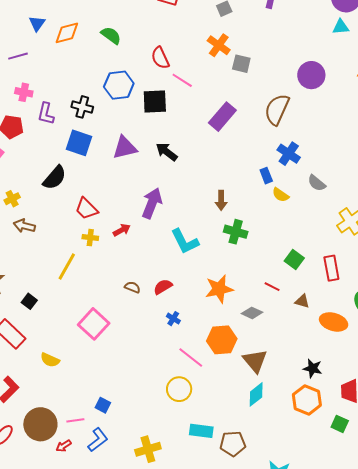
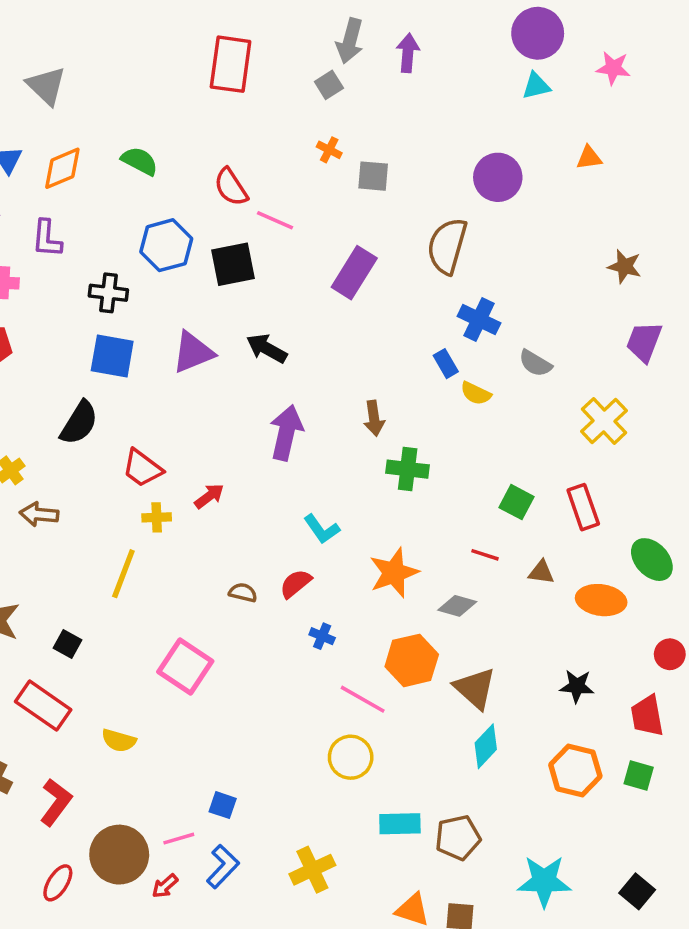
orange cross: (219, 45) -> (329, 150), size x0.6
purple L-shape: (46, 114) -> (47, 239), moved
purple arrow: (152, 203) -> (286, 433), moved
cyan L-shape: (185, 241) -> (322, 529), moved, size x0.7
orange hexagon: (307, 400) -> (575, 770), moved

